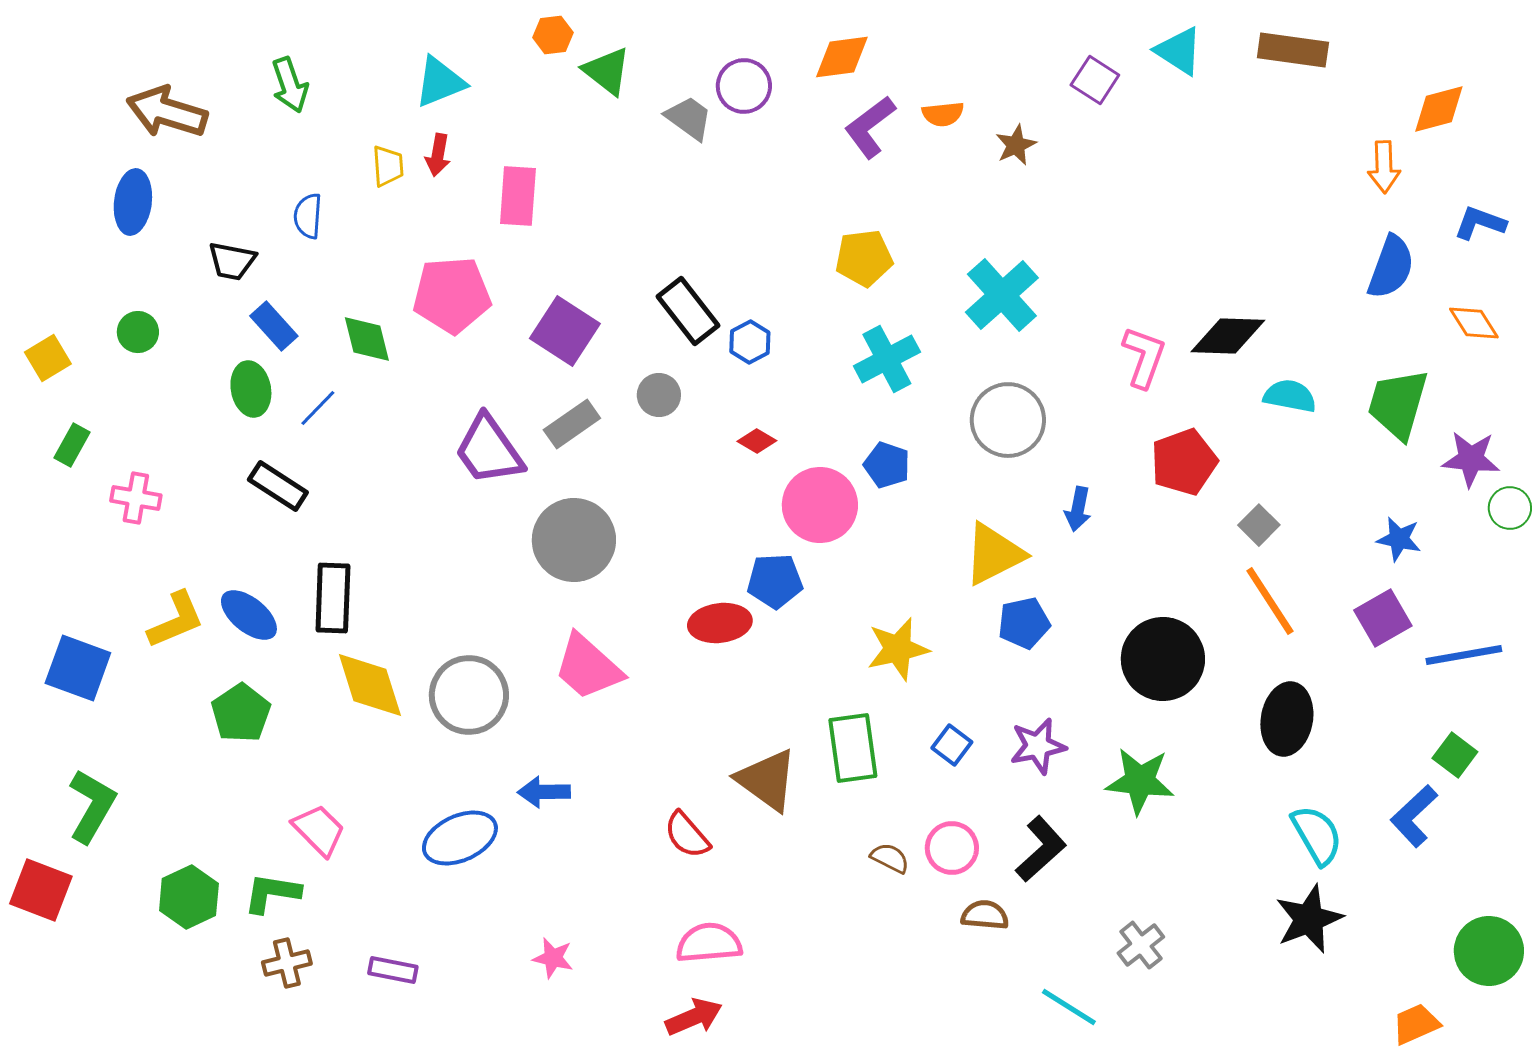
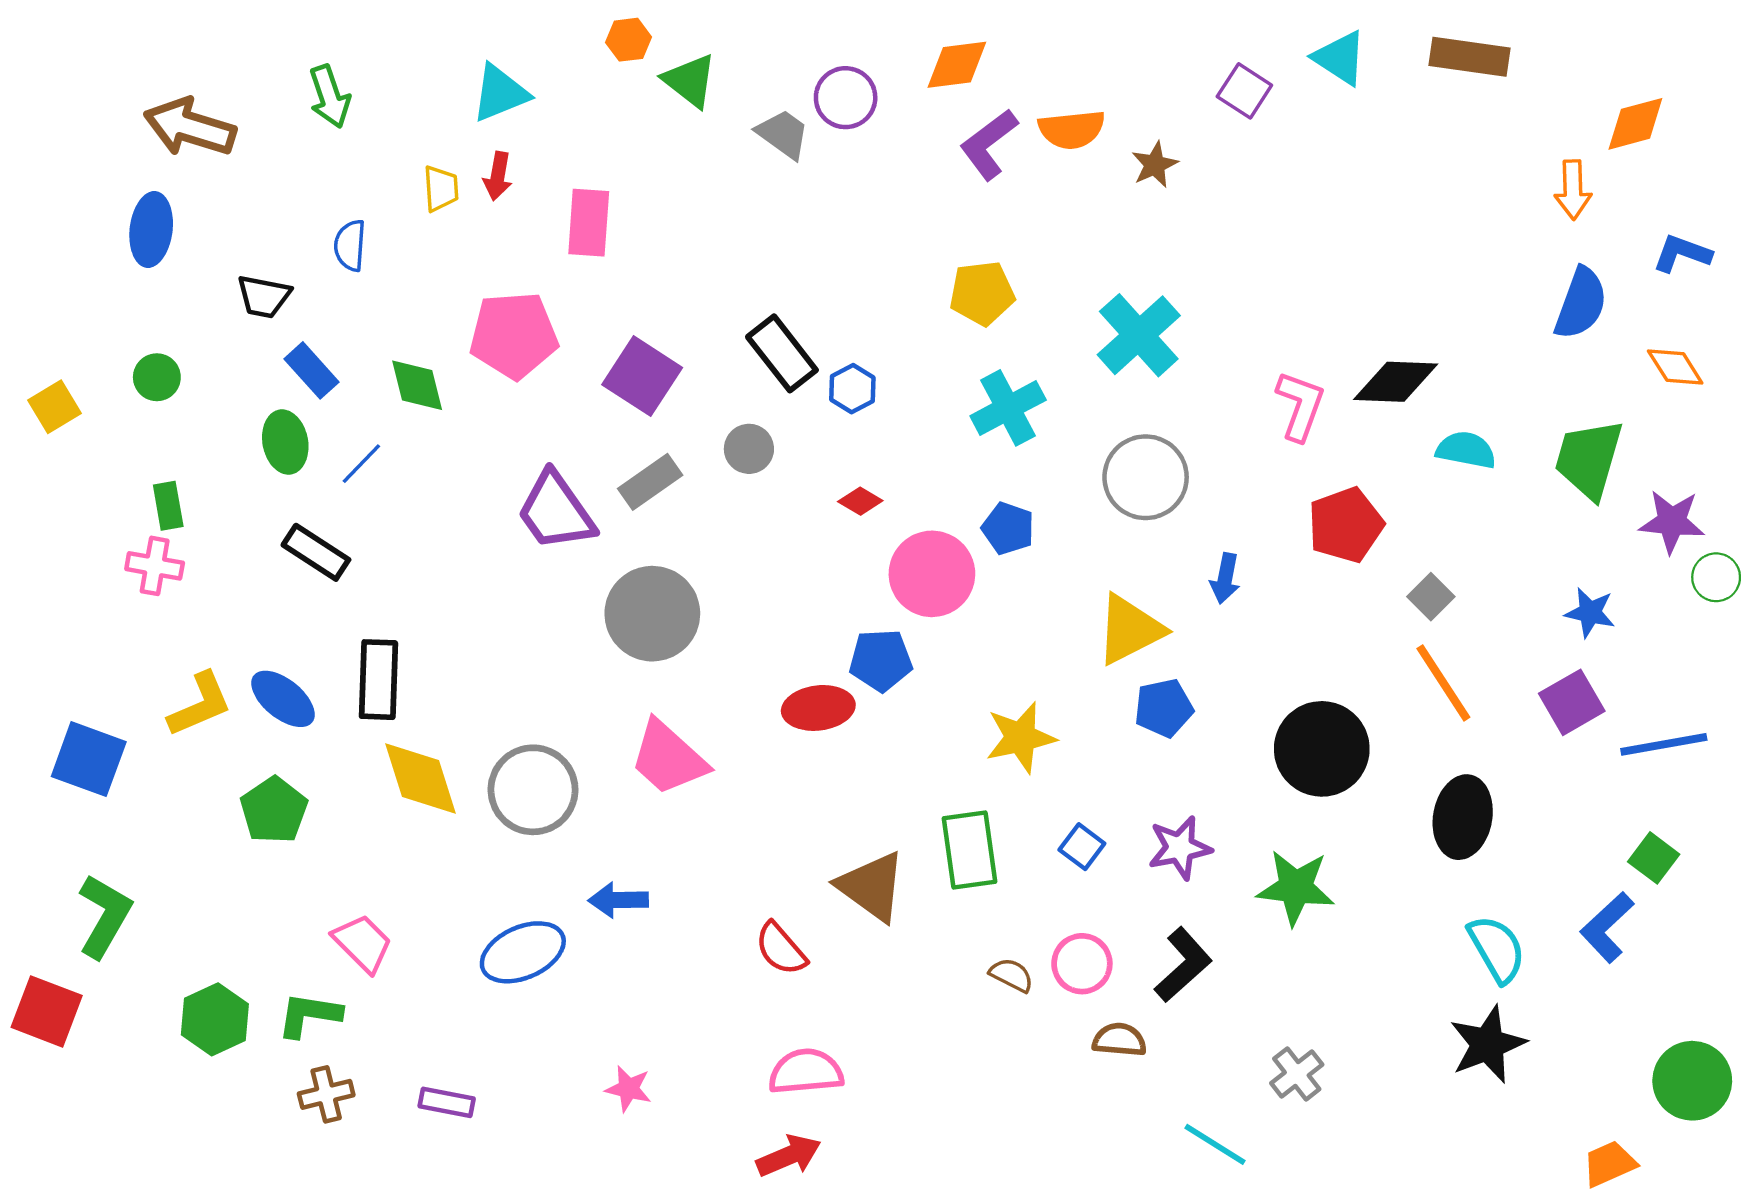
orange semicircle: (943, 114) -> (1072, 129), size x1.4
green rectangle: (72, 445) -> (168, 506), moved, turned -39

